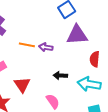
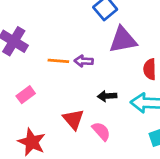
red triangle: (22, 85) -> (73, 119), moved

